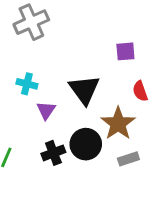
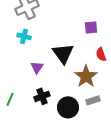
cyan cross: (27, 84) -> (24, 36), moved
black circle: (86, 144) -> (68, 107), moved

